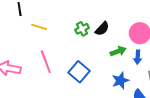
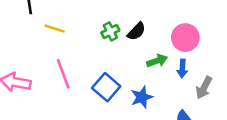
blue star: (120, 81) -> (142, 97), moved

